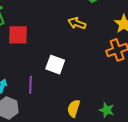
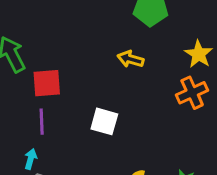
purple line: (30, 85) -> (42, 122), moved

